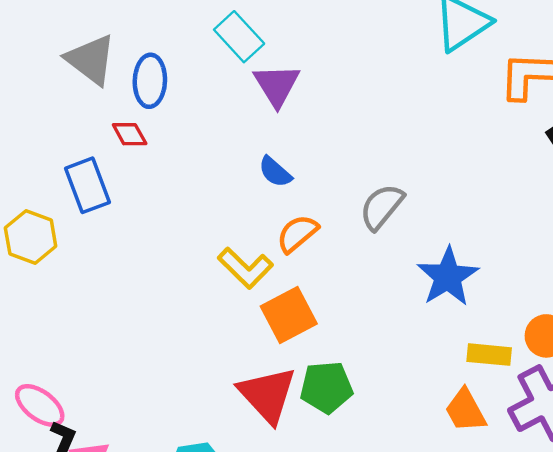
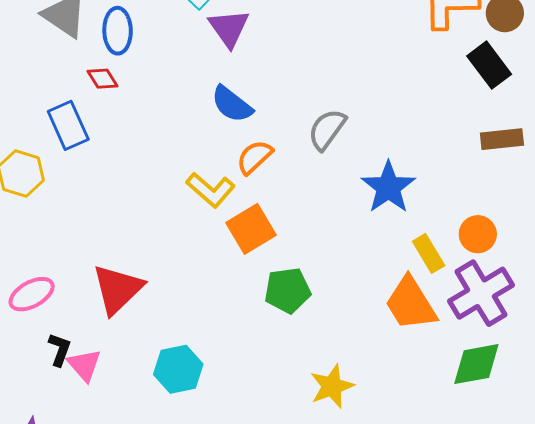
blue semicircle: (275, 172) -> (232, 104), size x1.4
yellow rectangle: (489, 355) -> (429, 253), turned 57
red triangle: (267, 395) -> (118, 289), moved, turned 32
pink ellipse: (40, 405) -> (32, 294), moved, turned -63
orange trapezoid: (465, 410) -> (411, 304), size x1.4

